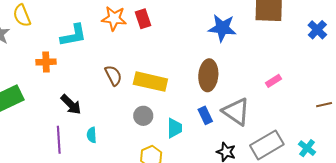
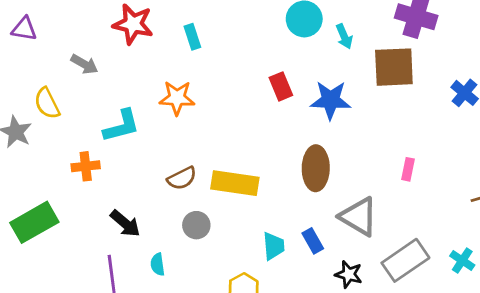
red rectangle: (143, 19) -> (281, 86), moved
brown semicircle: (113, 75) -> (182, 178), turned 95
pink rectangle: (273, 81) -> (408, 169), turned -42
blue rectangle: (205, 115) -> (313, 241), moved
gray circle: (143, 116) -> (196, 225), moved

